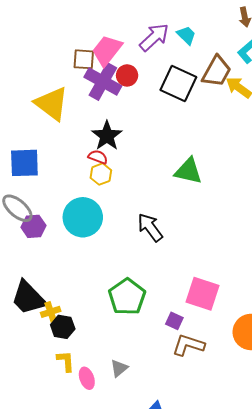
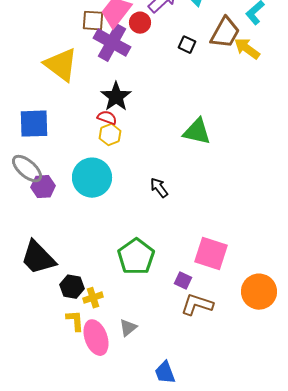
red circle: (127, 75) -> (140, 23), moved
black square: (178, 83) -> (187, 45), size x0.5
black arrow: (150, 227) -> (159, 188), size x0.7
yellow cross: (51, 312) -> (93, 298), moved
pink ellipse: (87, 378) -> (96, 338), size x1.6

